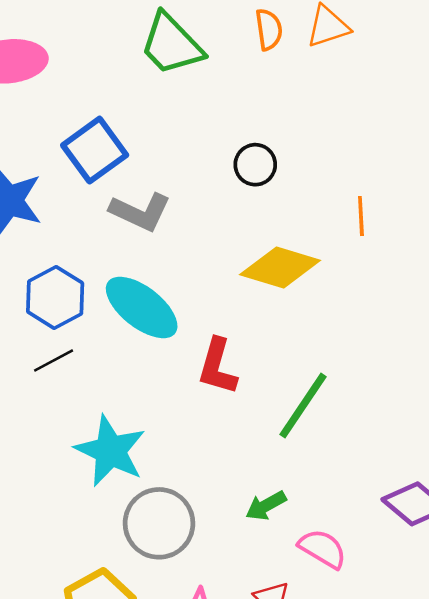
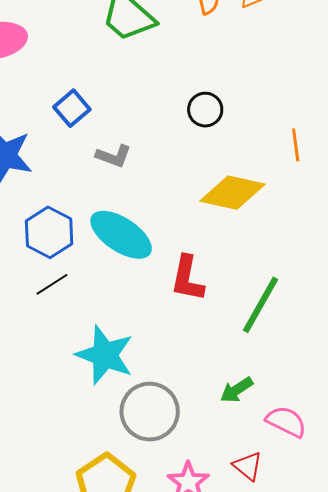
blue square: (95, 150) -> (72, 108), size x0.7
gray L-shape: (140, 212) -> (114, 156), size x0.7

